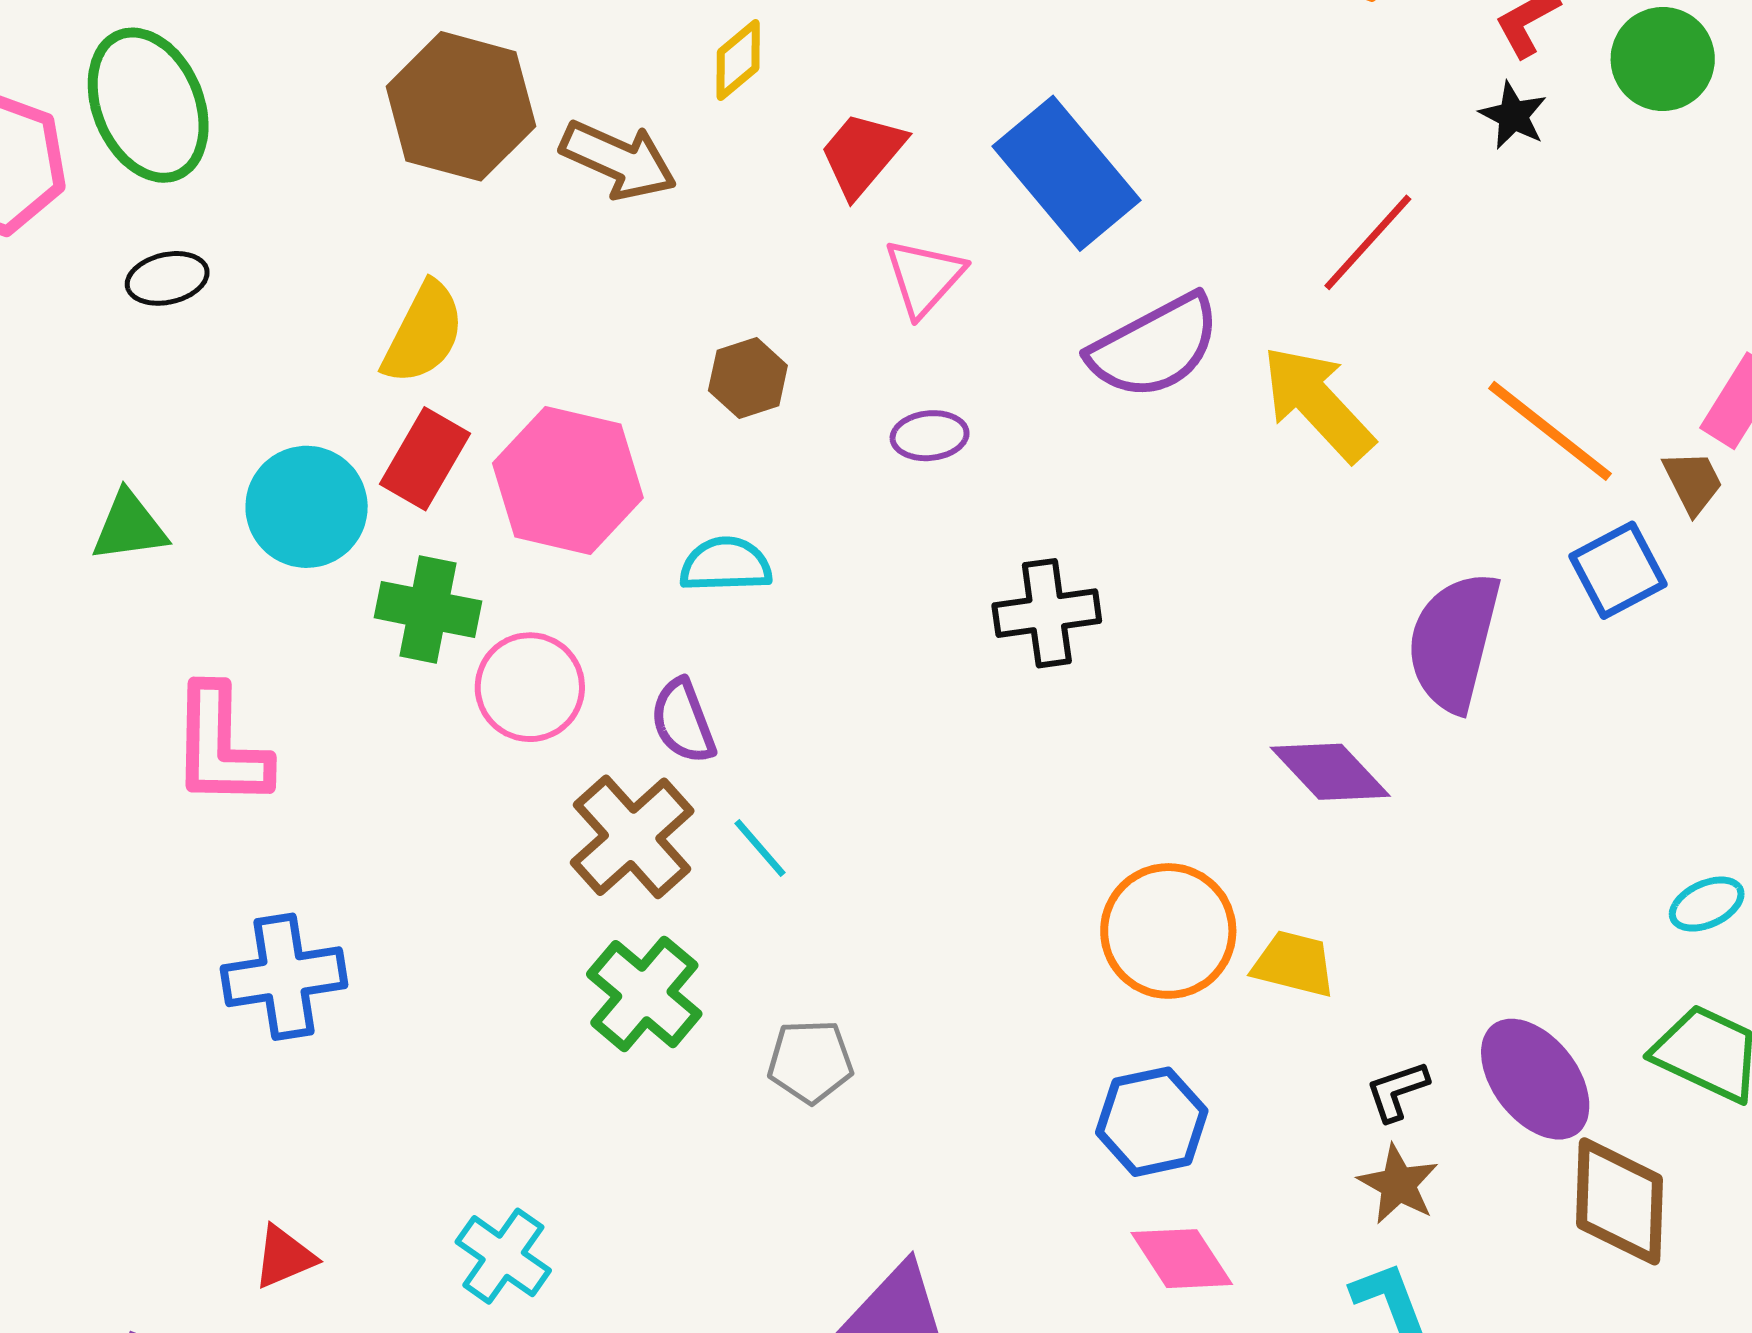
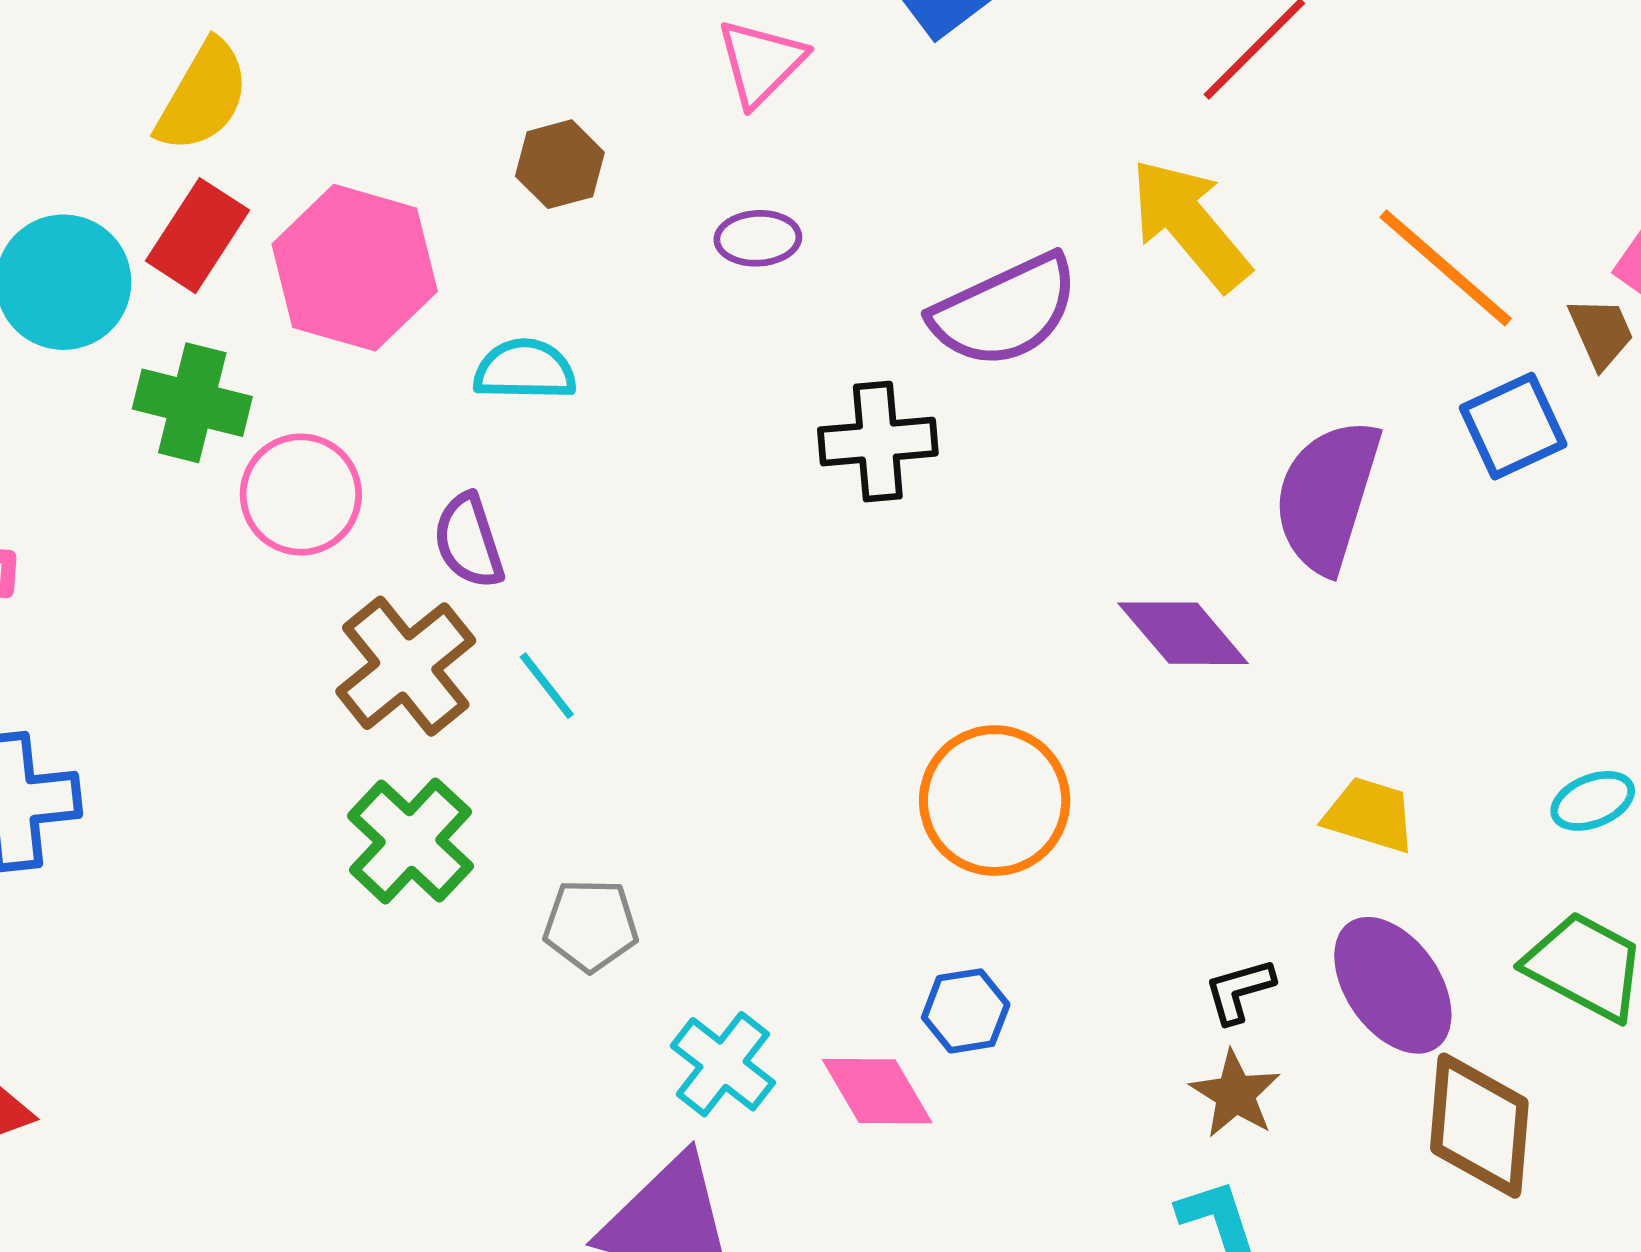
purple semicircle: (1155, 347) -> (1005, 311), moved
yellow trapezoid: (1294, 964) -> (1370, 815), moved
blue hexagon: (1152, 1122) -> (966, 1011), size x0.7
cyan cross: (503, 1256) -> (723, 1064), moved
pink diamond: (1182, 1259) -> (877, 1091), moved

